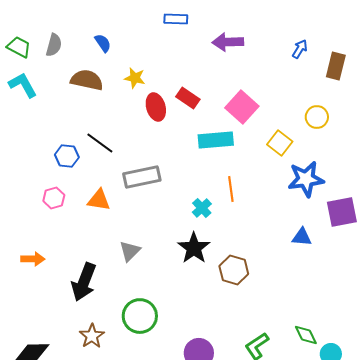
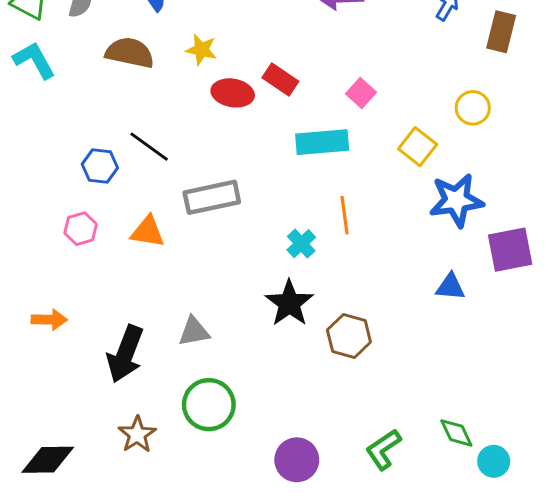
red ellipse: (156, 107) -> (233, 93), turned -64
pink square: (242, 107) -> (361, 93), size x0.6
gray triangle: (130, 251) -> (194, 332), moved, turned 35

